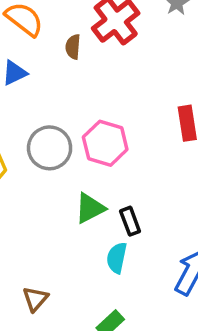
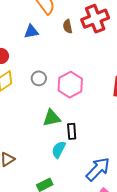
brown semicircle: (73, 47) -> (68, 26), turned -32
gray circle: (50, 148) -> (39, 78), size x0.6

